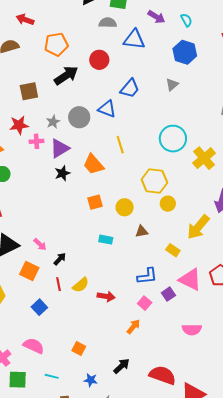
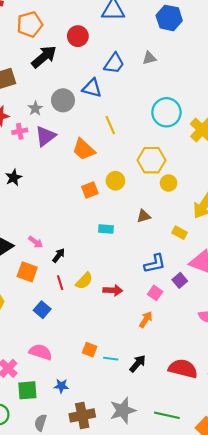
gray triangle: (172, 85) -> (149, 58), moved, turned 32
black star: (62, 173) -> (14, 178), moved
yellow circle: (125, 207) -> (115, 181), moved
cyan line: (52, 376) -> (111, 359), moved
blue star: (91, 380) -> (61, 386), moved

